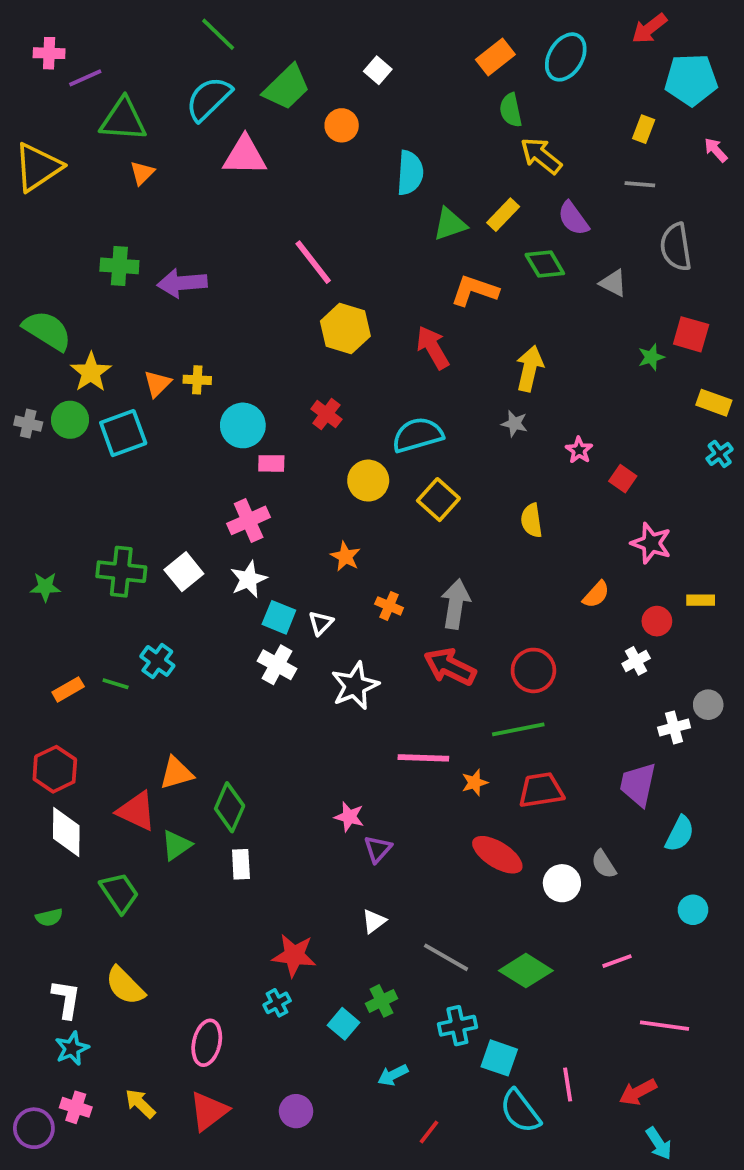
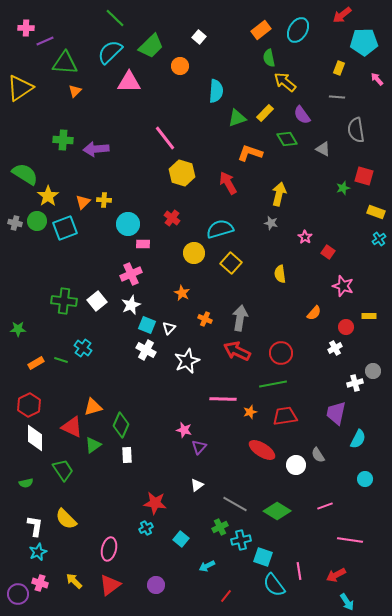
green star: (45, 587) -> (18, 329), moved
green cross: (381, 1001) -> (220, 527), moved

